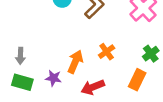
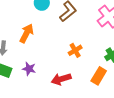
orange arrow: (75, 62) -> (27, 33), moved

